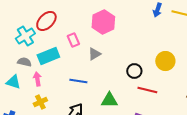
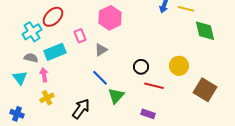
yellow circle: (165, 61) -> (179, 66), moved
blue line: (78, 81) -> (100, 78), moved, turned 36
cyan triangle: (13, 82) -> (20, 78), turned 35
green triangle: (109, 100) -> (116, 96), turned -48

